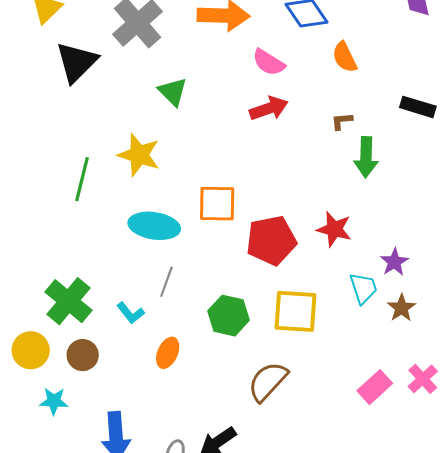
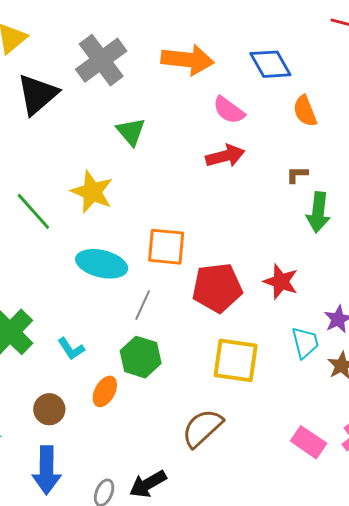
green line: (82, 179) -> (33, 211), turned -60
gray line: (166, 282) -> (143, 305), moved
green hexagon: (229, 316) -> (141, 357), moved
brown circle: (83, 355) -> (49, 409), moved
pink rectangle: (375, 387) -> (309, 442), turned 72

